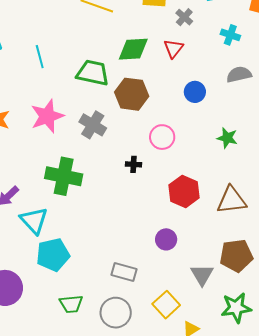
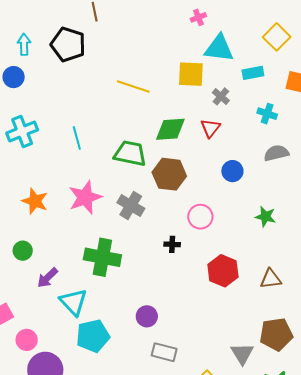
brown triangle: (232, 200) -> (271, 279), size x0.7
purple circle: (166, 239) -> (147, 316), moved

